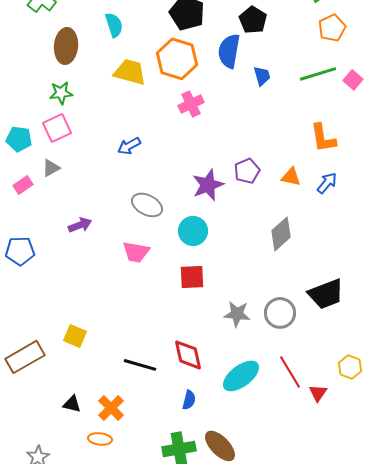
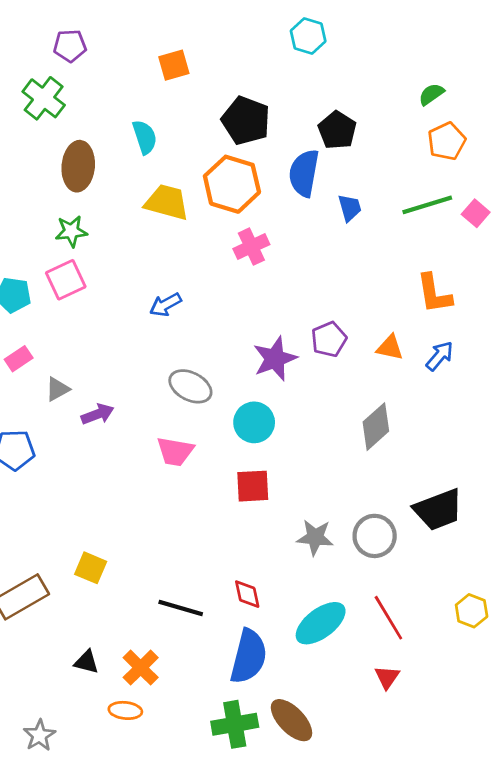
gray triangle: (51, 168) -> (57, 389), moved
red diamond: (188, 355) -> (247, 594), size x0.7
red triangle: (318, 393) -> (387, 677), moved
blue semicircle: (189, 400) -> (249, 656), size x2.0

